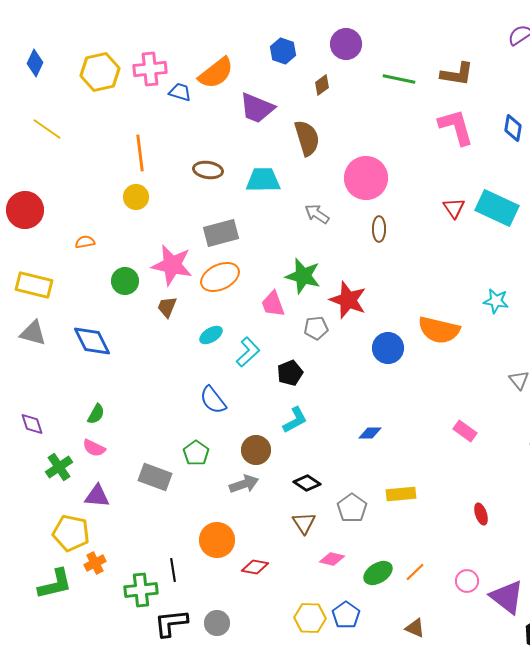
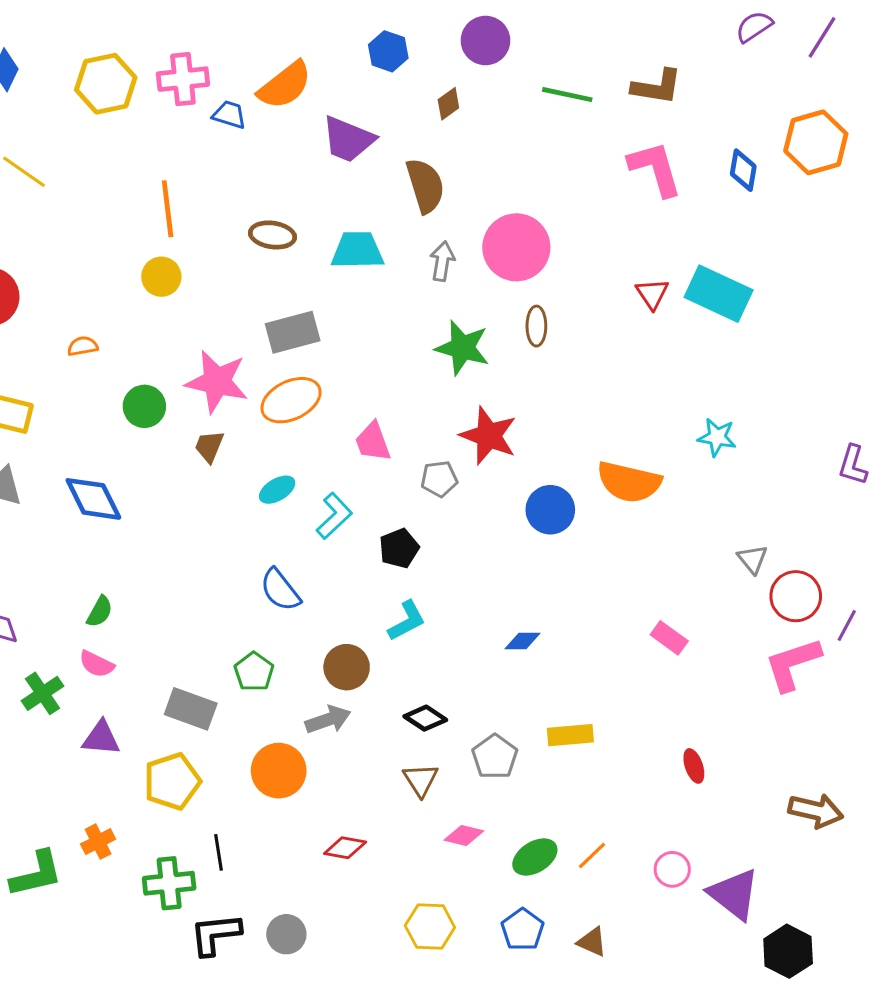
gray arrow: (317, 214) -> (442, 261), moved, turned 65
green star: (303, 276) -> (462, 348), moved
yellow pentagon: (71, 533) -> (172, 781), moved, turned -30
orange circle: (217, 540) -> (279, 771), moved
blue pentagon: (346, 615) -> (523, 930), moved

